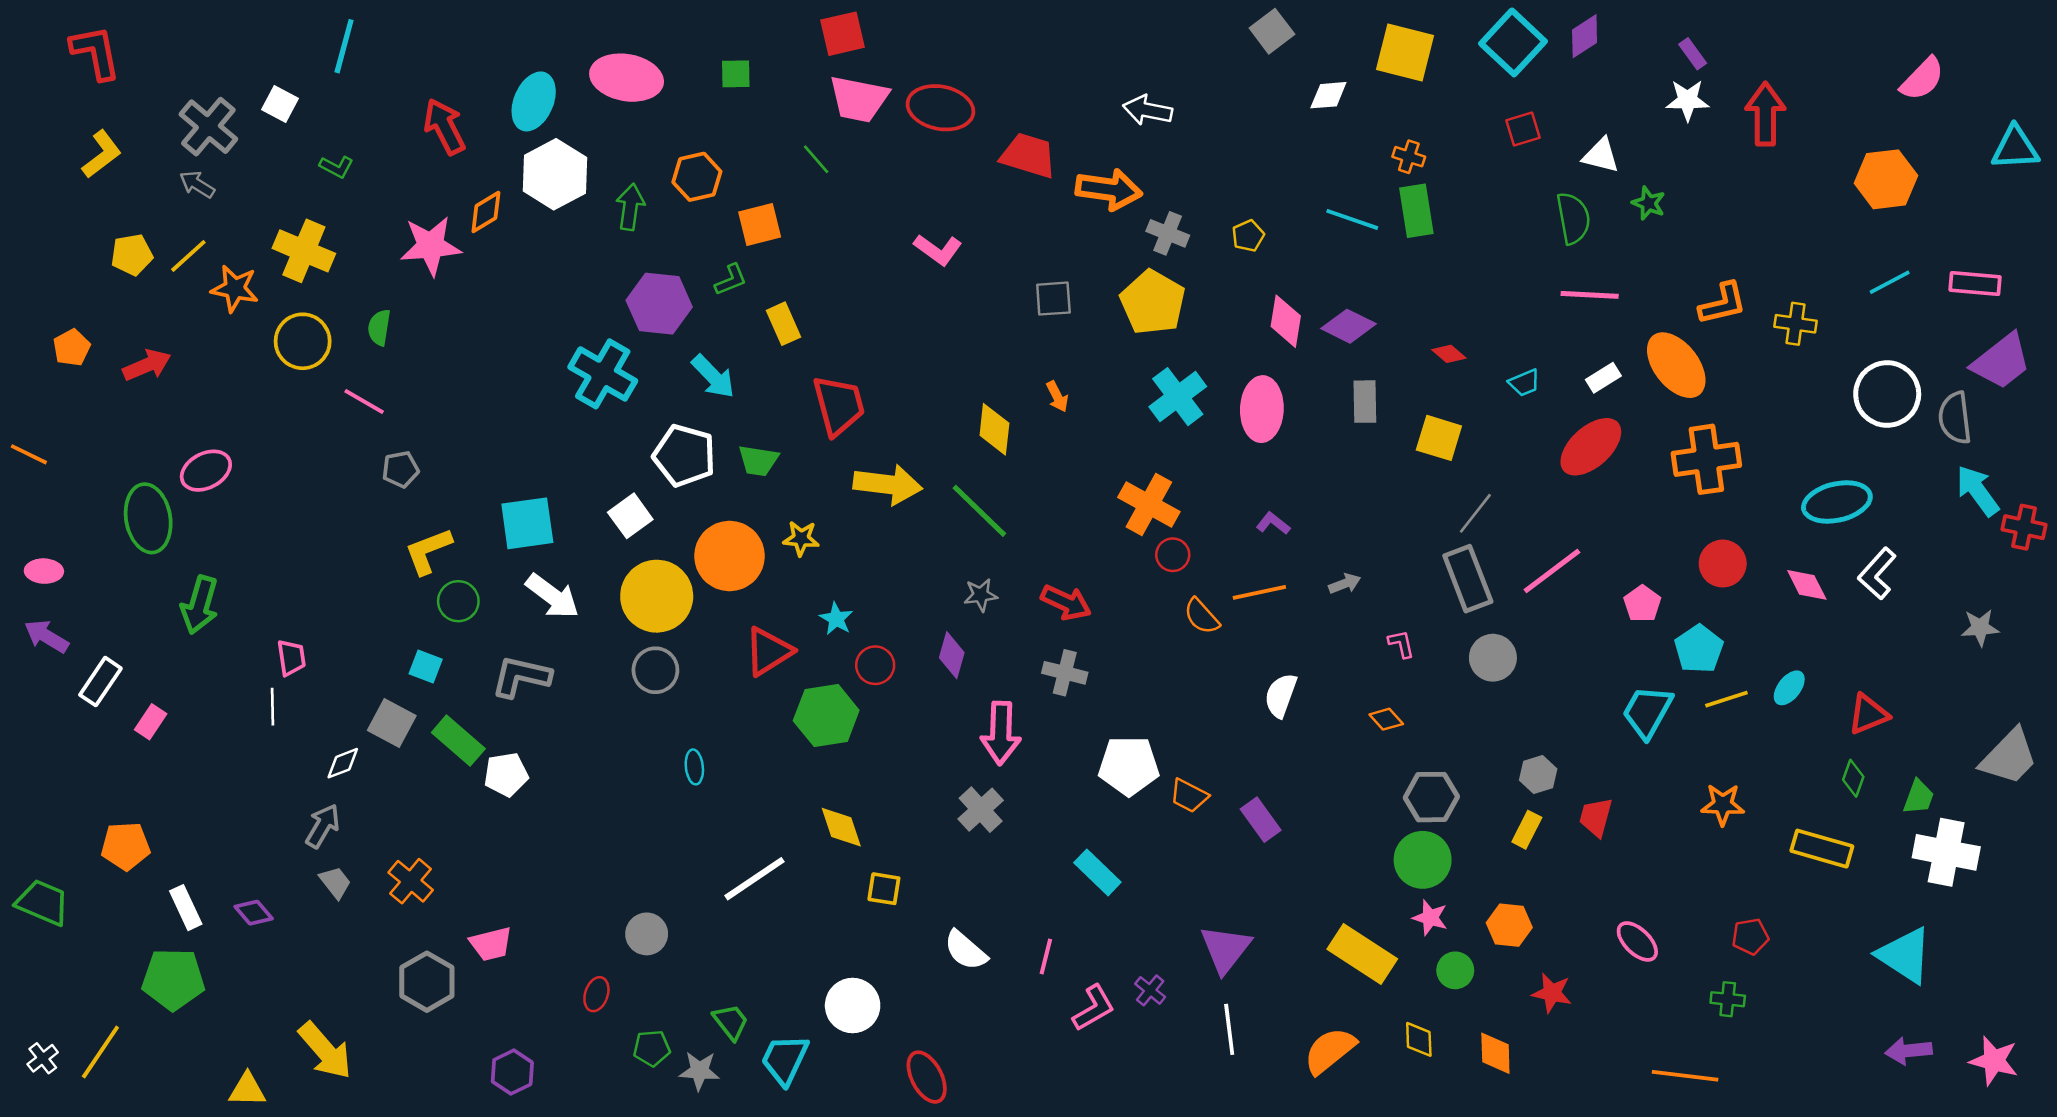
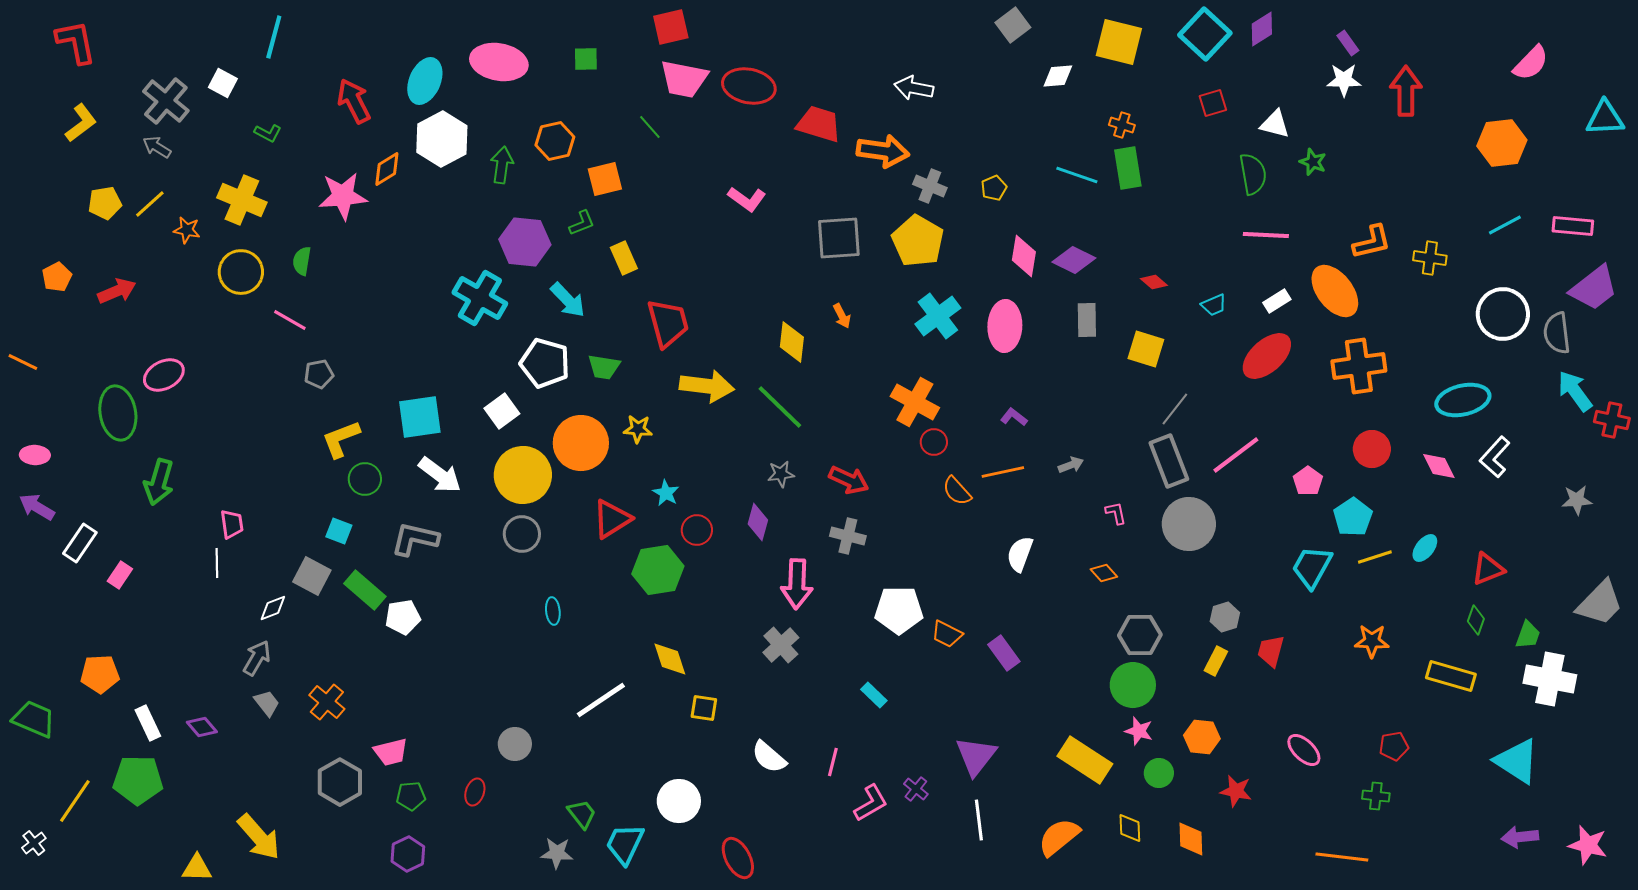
orange star: (235, 289) -> (187, 230), size x0.7
gray square: (1053, 299) -> (839, 238), size x1.5
gray circle: (1493, 658) -> (1189, 524), size x1.4
cyan rectangle: (1097, 872) -> (874, 695), size x0.7
green pentagon: (652, 1048) -> (411, 796), moved
yellow line: (100, 1052) -> (75, 801), moved

